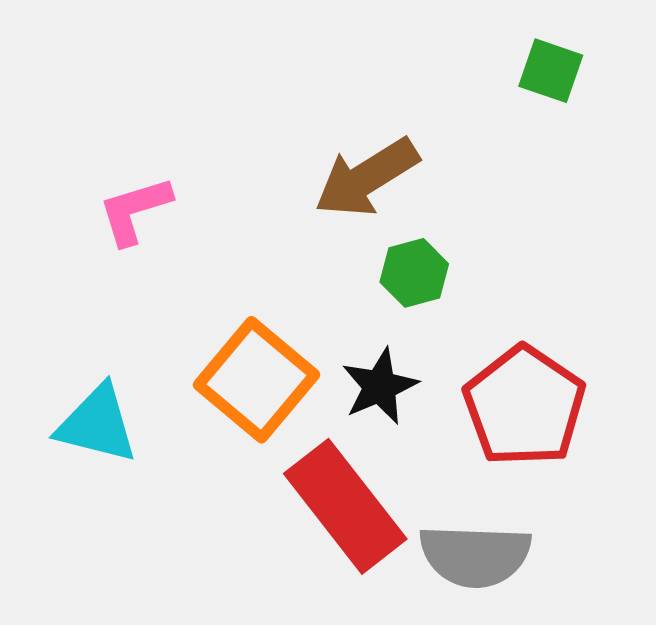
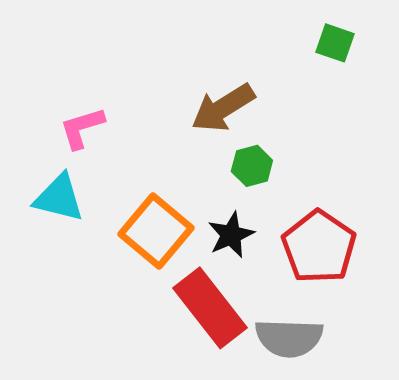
cyan triangle: (97, 424) -> (59, 198), moved

